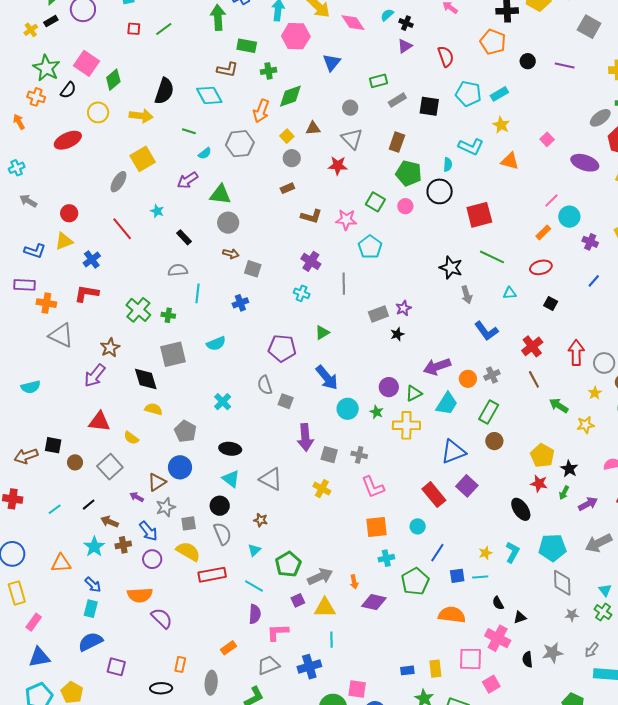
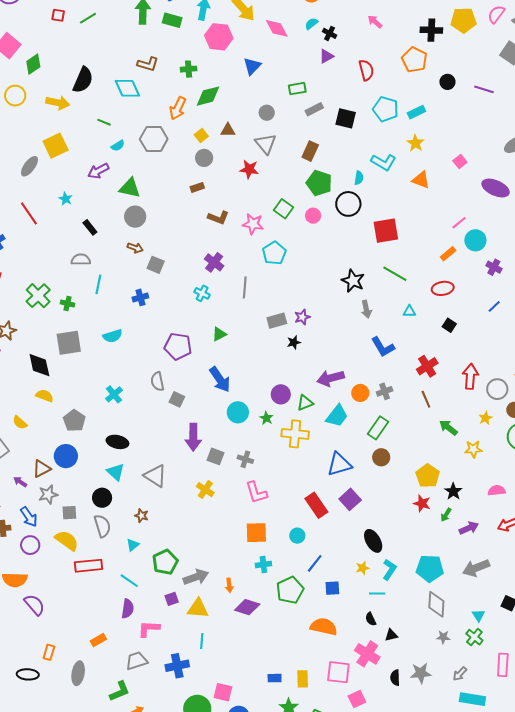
green rectangle: (247, 46) -> (172, 20), moved
black ellipse: (521, 509) -> (373, 541), moved
cyan line: (480, 577) -> (377, 594), moved

